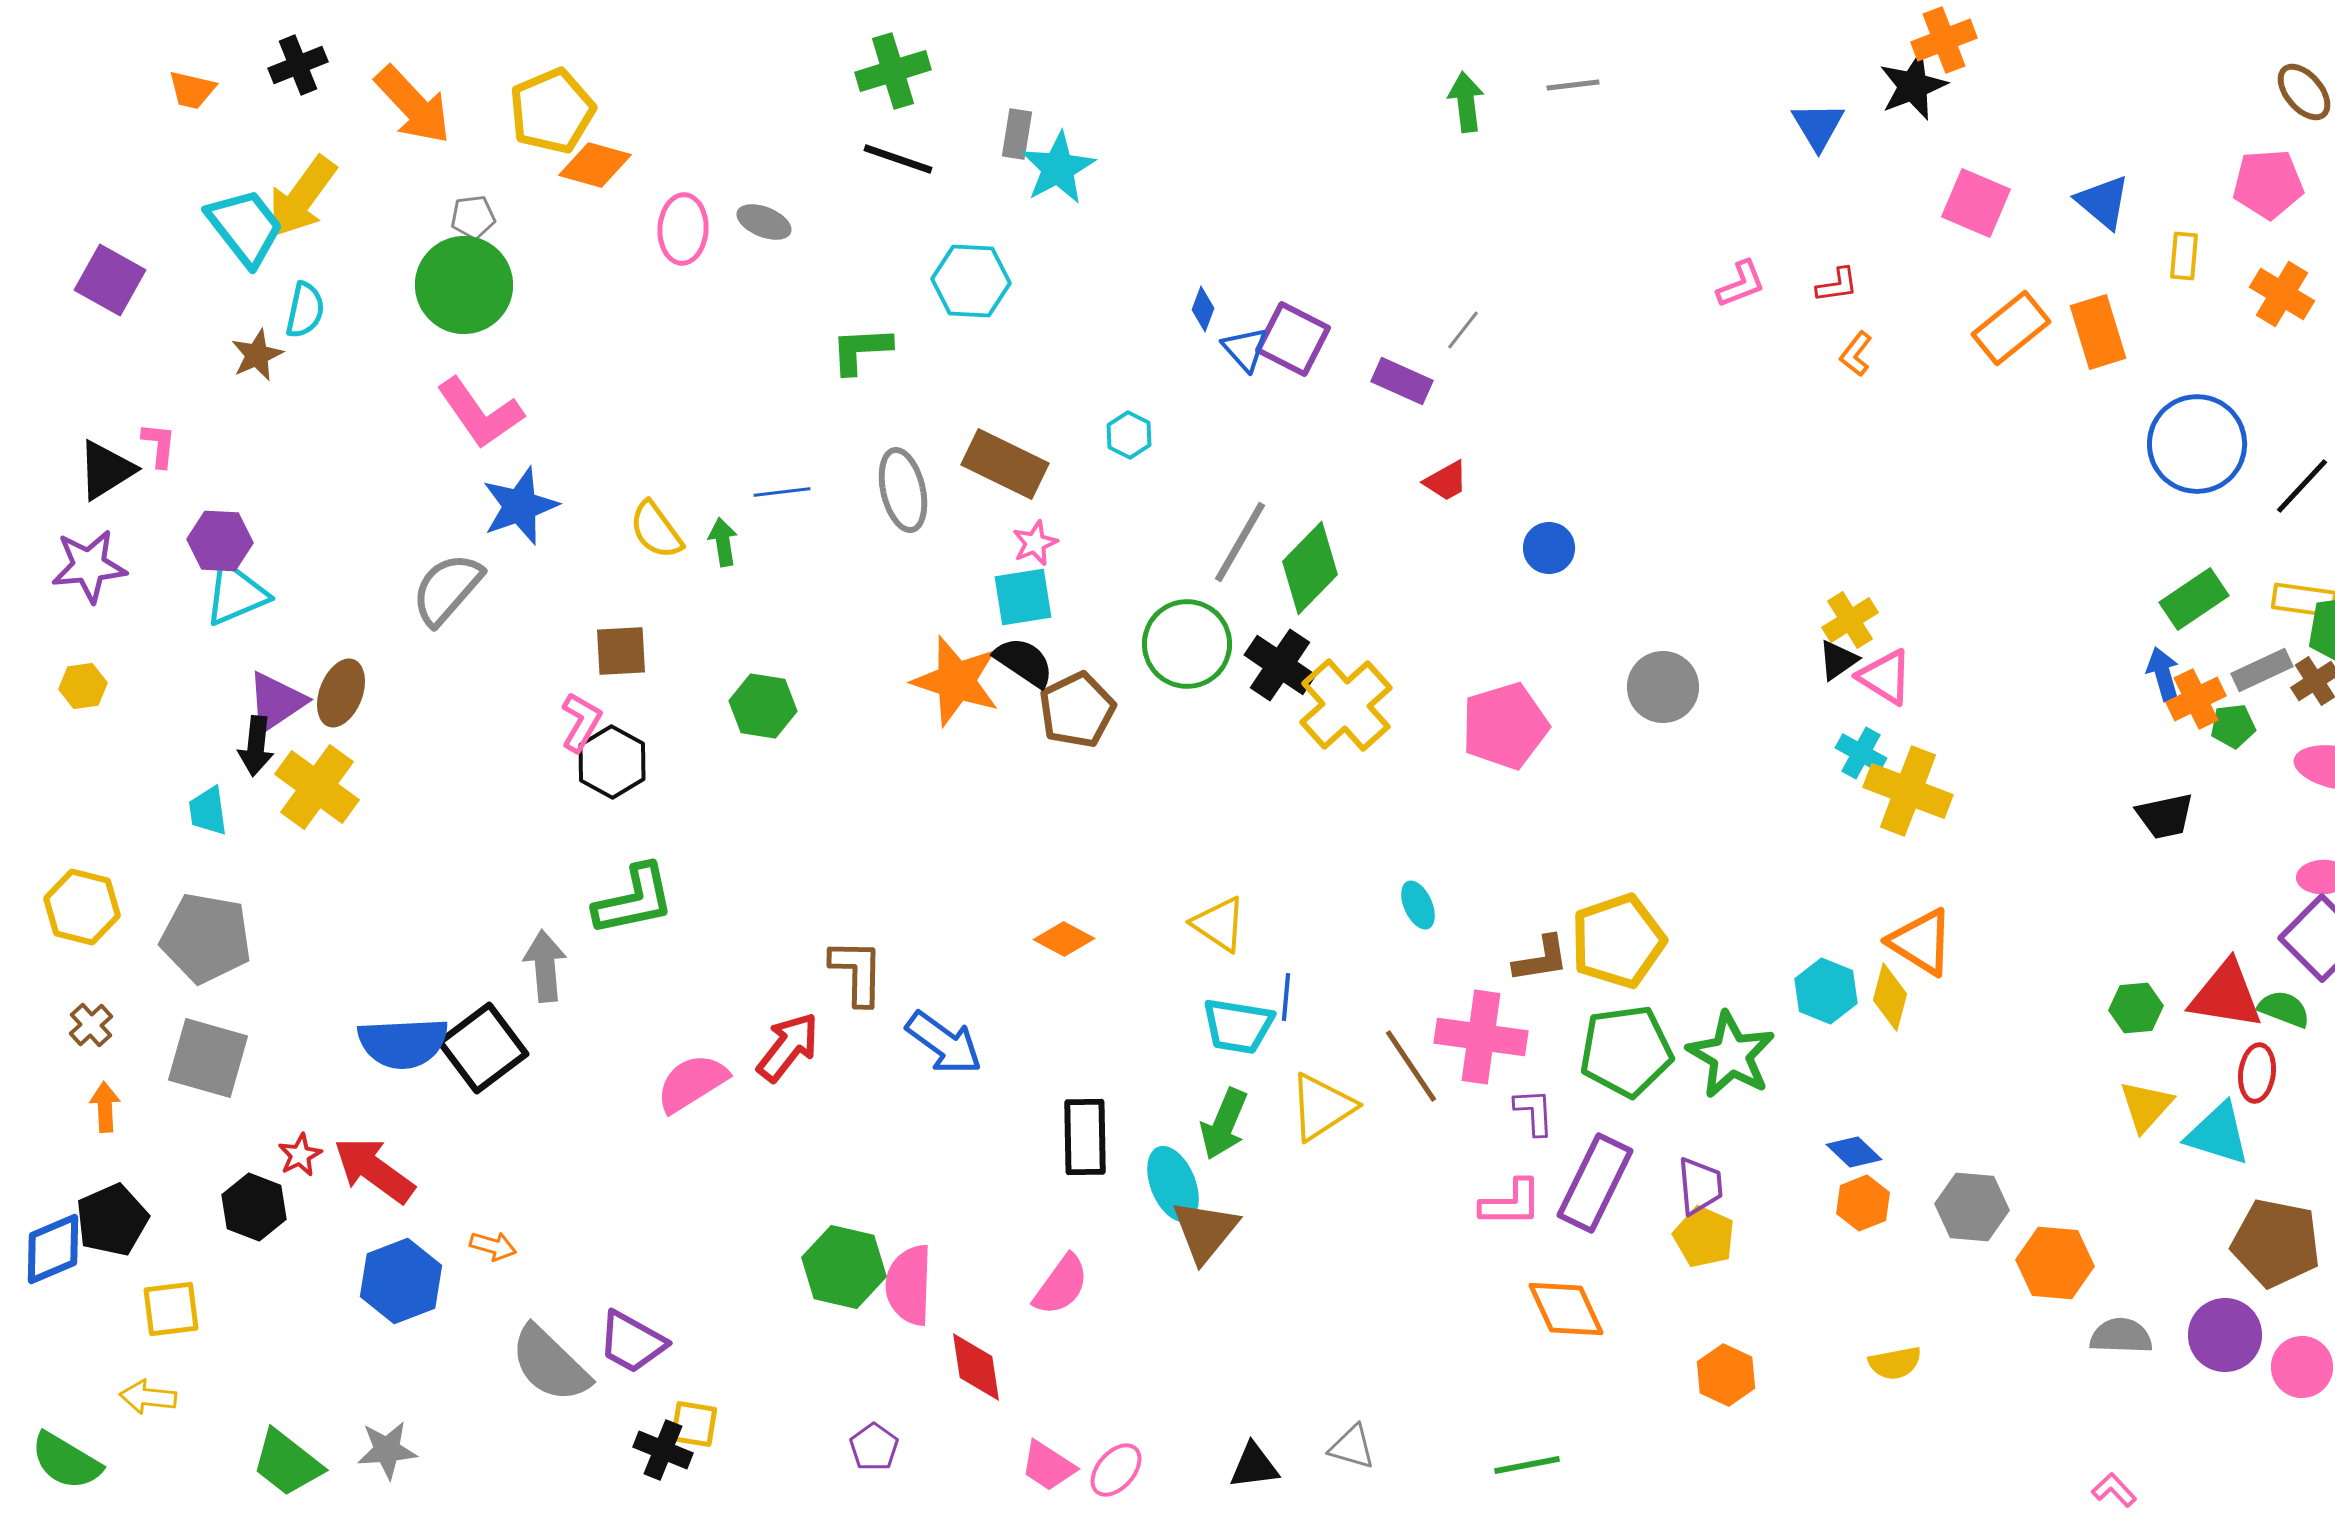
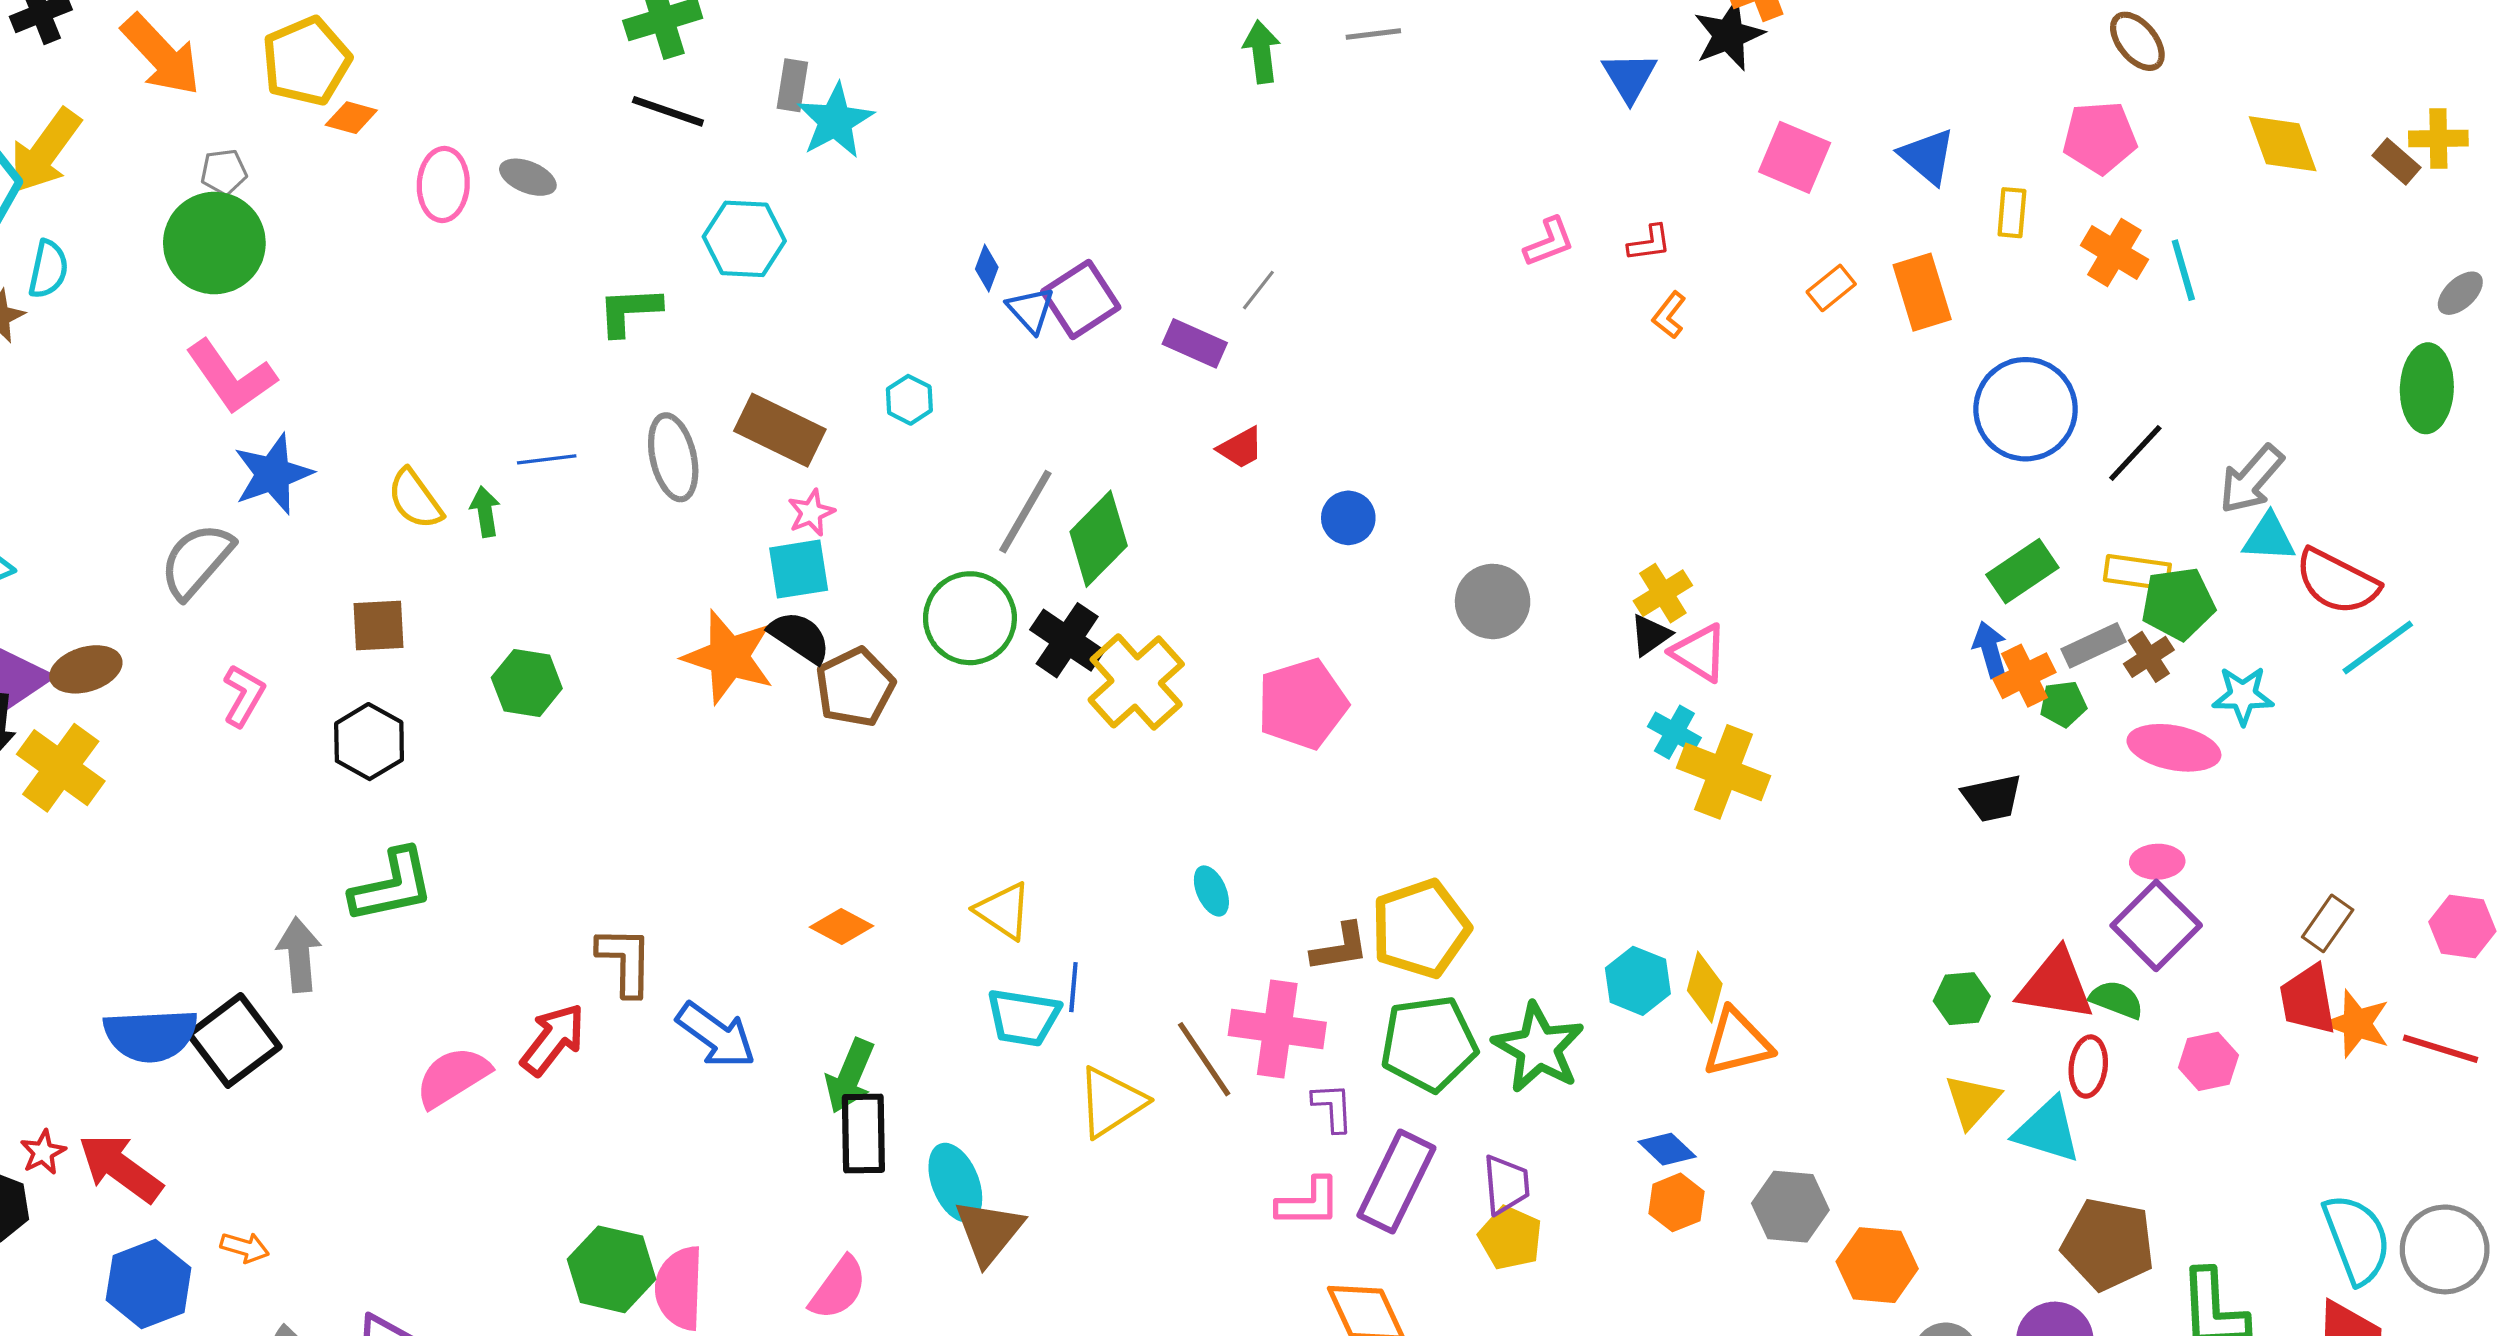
orange diamond: (595, 165) -> (351, 118), size x0.7
orange rectangle: (2011, 328) -> (1831, 288), size x0.6
purple square: (1293, 339) -> (1081, 299), turned 30
gray circle: (1663, 687) -> (1493, 601), moved
brown ellipse: (341, 693) -> (86, 669), turned 52
pink L-shape: (581, 722) -> (244, 696), moved
orange triangle: (1921, 942) -> (1737, 1043), moved, turned -46
green arrow: (1224, 1124) -> (850, 1076), moved

